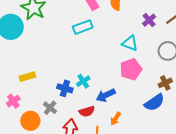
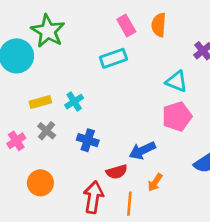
yellow rectangle: (27, 77) -> (40, 102), moved
cyan cross: (83, 81) -> (74, 102), moved
pink cross: (13, 101) -> (16, 141), moved
gray cross: (50, 108) -> (47, 131), moved

